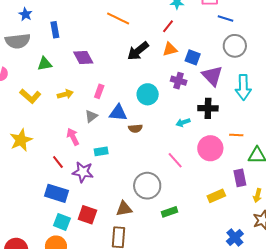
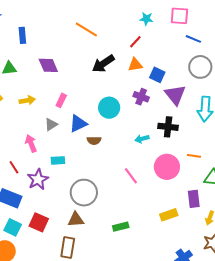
blue triangle: (118, 113) -> (78, 124), turned -36
purple star: (83, 172) -> (38, 179), turned 30
gray circle: (147, 186) -> (84, 193), moved

